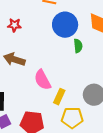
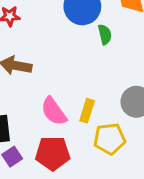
pink semicircle: (43, 80) -> (54, 111), moved

